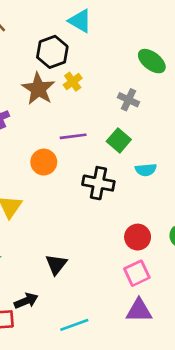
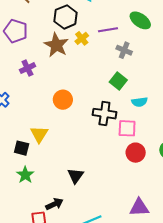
purple line: (73, 136) -> (108, 30), moved
pink square: (137, 273) -> (127, 128), moved, turned 30

